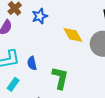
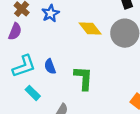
cyan rectangle: (13, 84) -> (33, 93), turned -72

